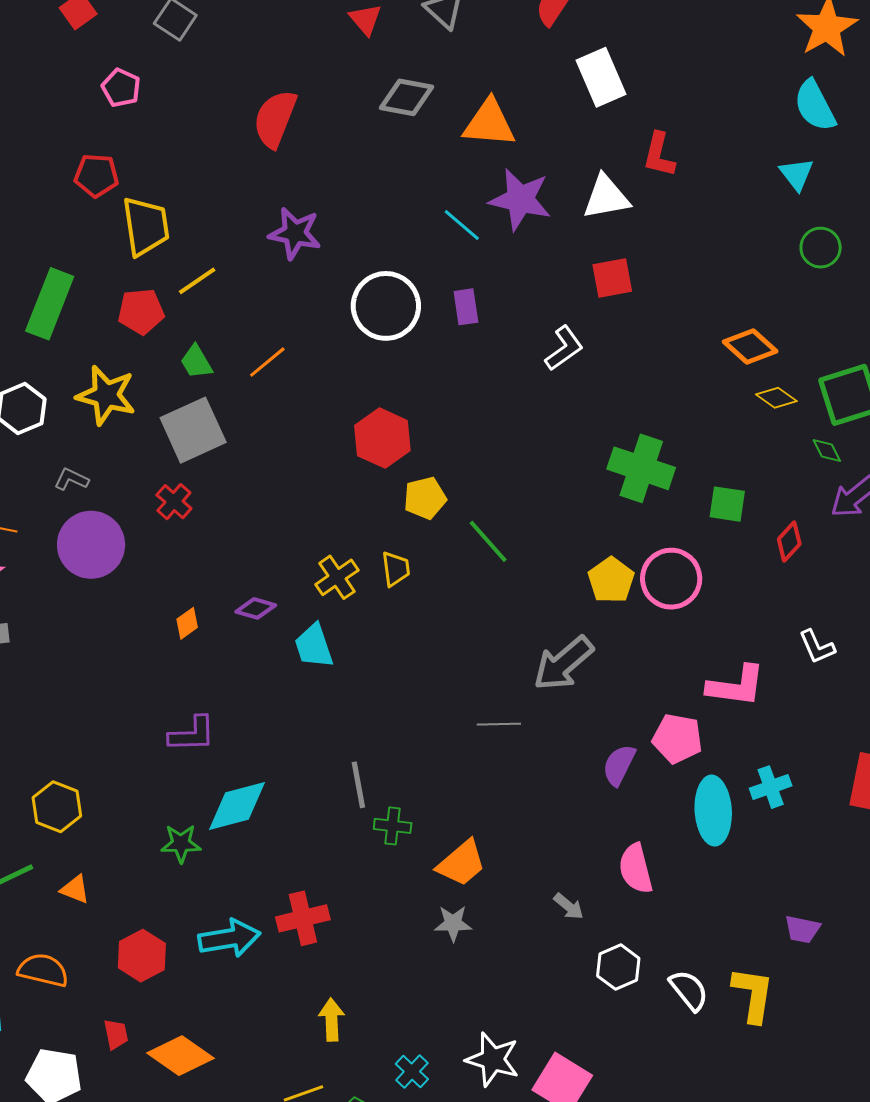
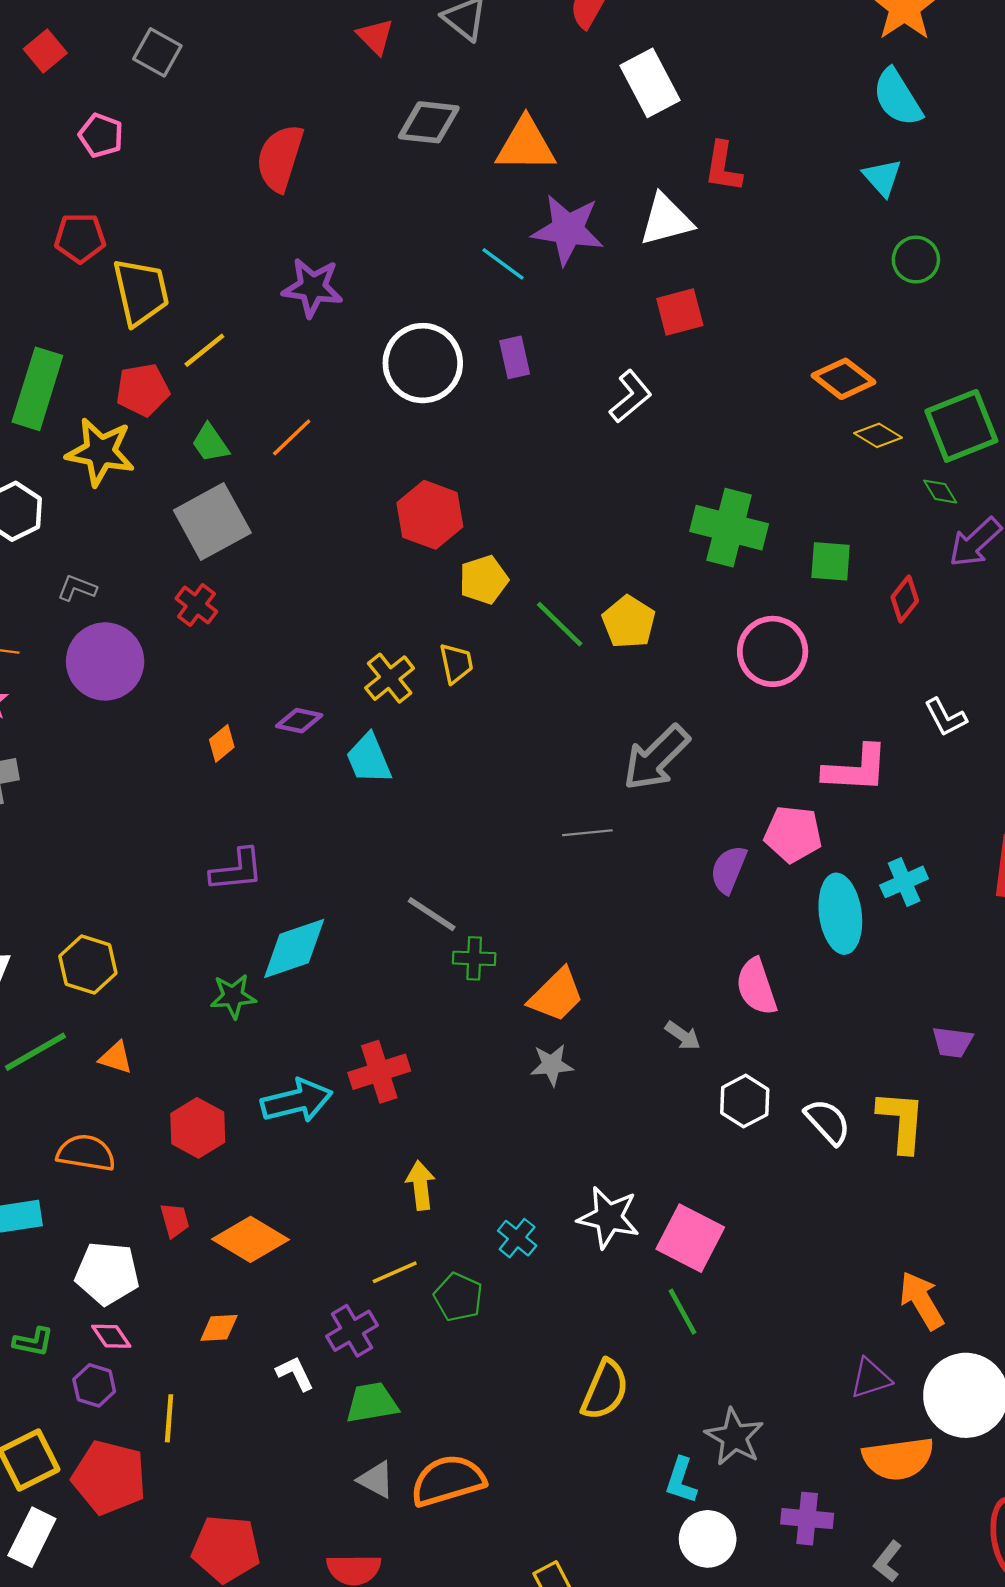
yellow star: (106, 395) -> (100, 452), moved
yellow pentagon: (611, 580) -> (629, 622), moved
gray line: (358, 785) -> (432, 914), turned -42

